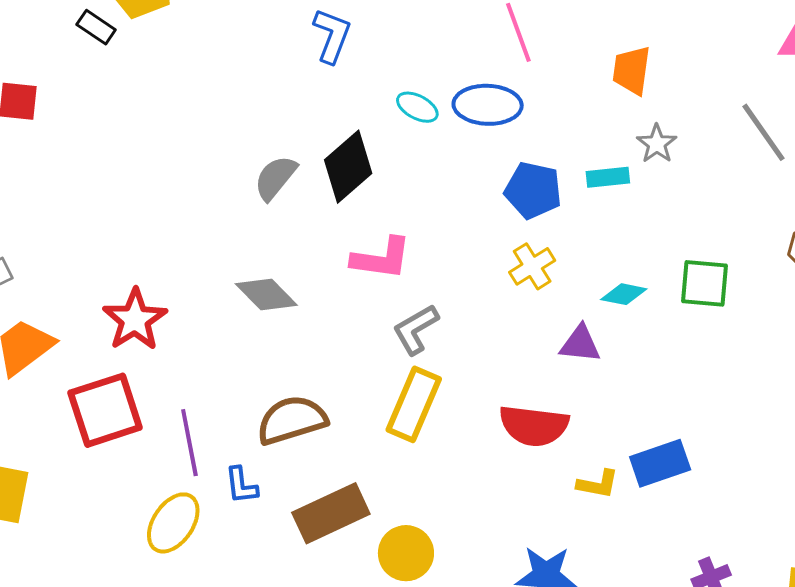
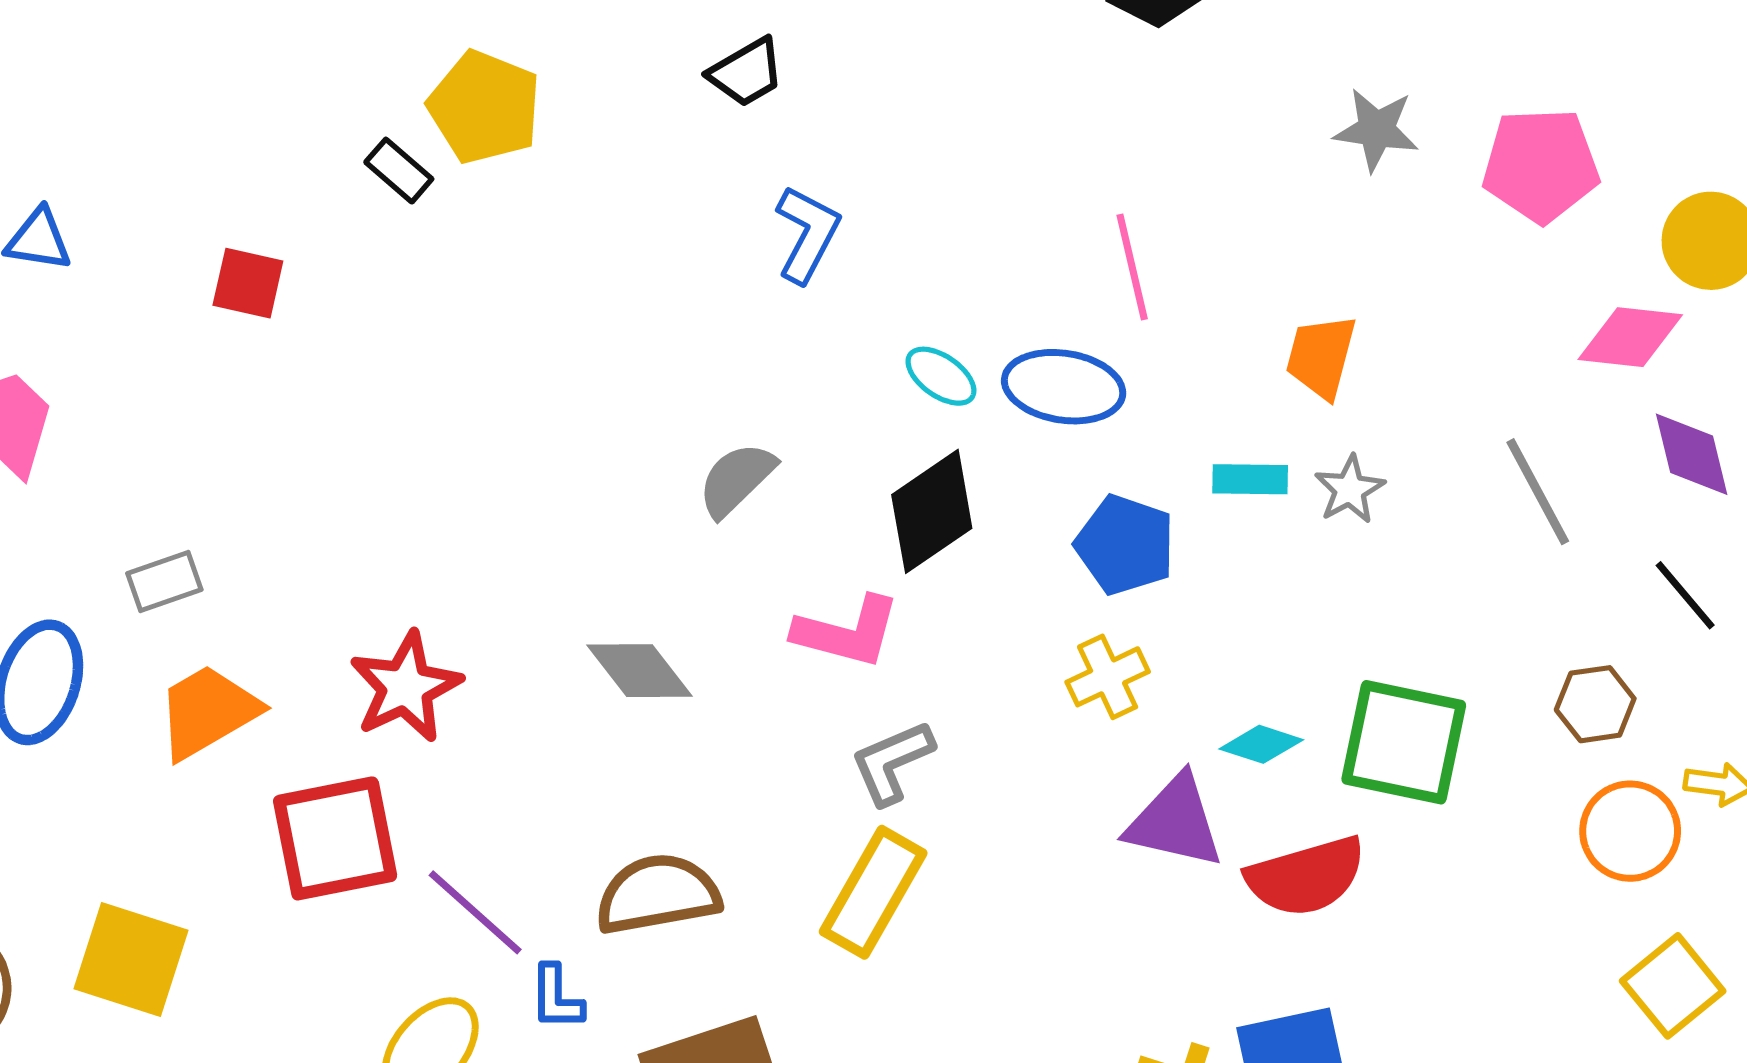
black diamond: (348, 167) -> (932, 511), moved
cyan rectangle: (608, 177) -> (1250, 479), moved
gray semicircle: (275, 178) -> (736, 479), moved
green square: (704, 283) -> (1404, 742), size x1.4
purple triangle: (580, 344) -> (1175, 822), size x1.4
red semicircle: (534, 426) -> (1306, 876), moved, turned -30
purple line: (189, 443) -> (475, 912), turned -44

